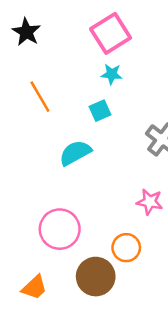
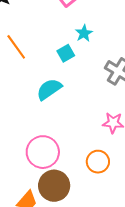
cyan star: (112, 74) -> (84, 33), moved, turned -30
brown circle: (96, 277) -> (54, 186), moved

